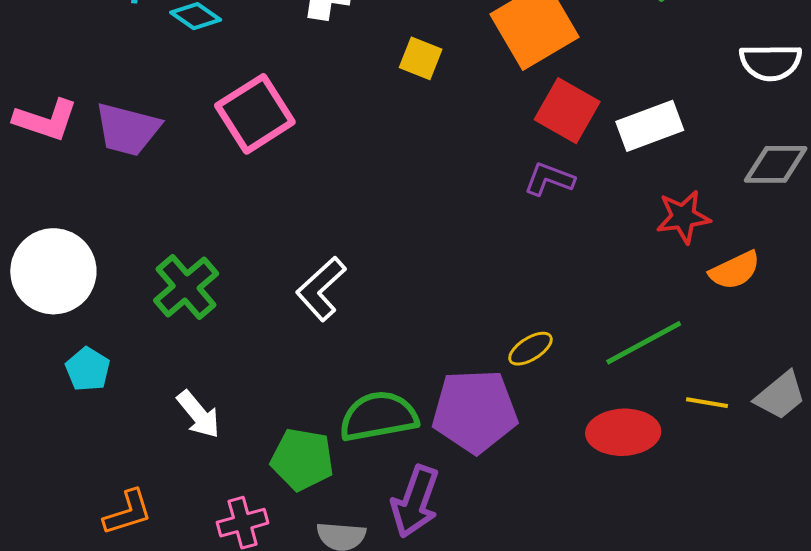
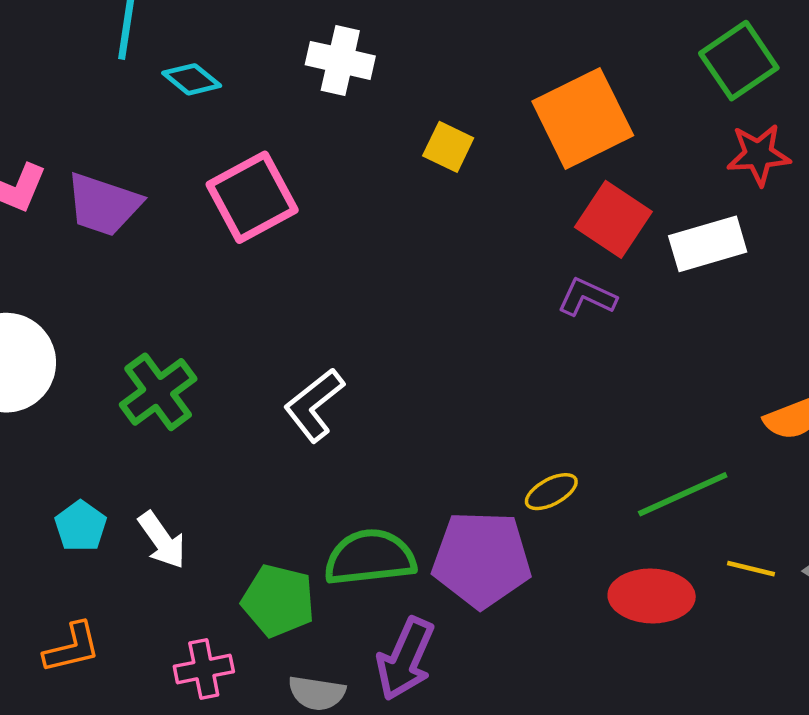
red star: (683, 217) -> (759, 155), moved
cyan pentagon: (88, 369) -> (81, 526), moved

